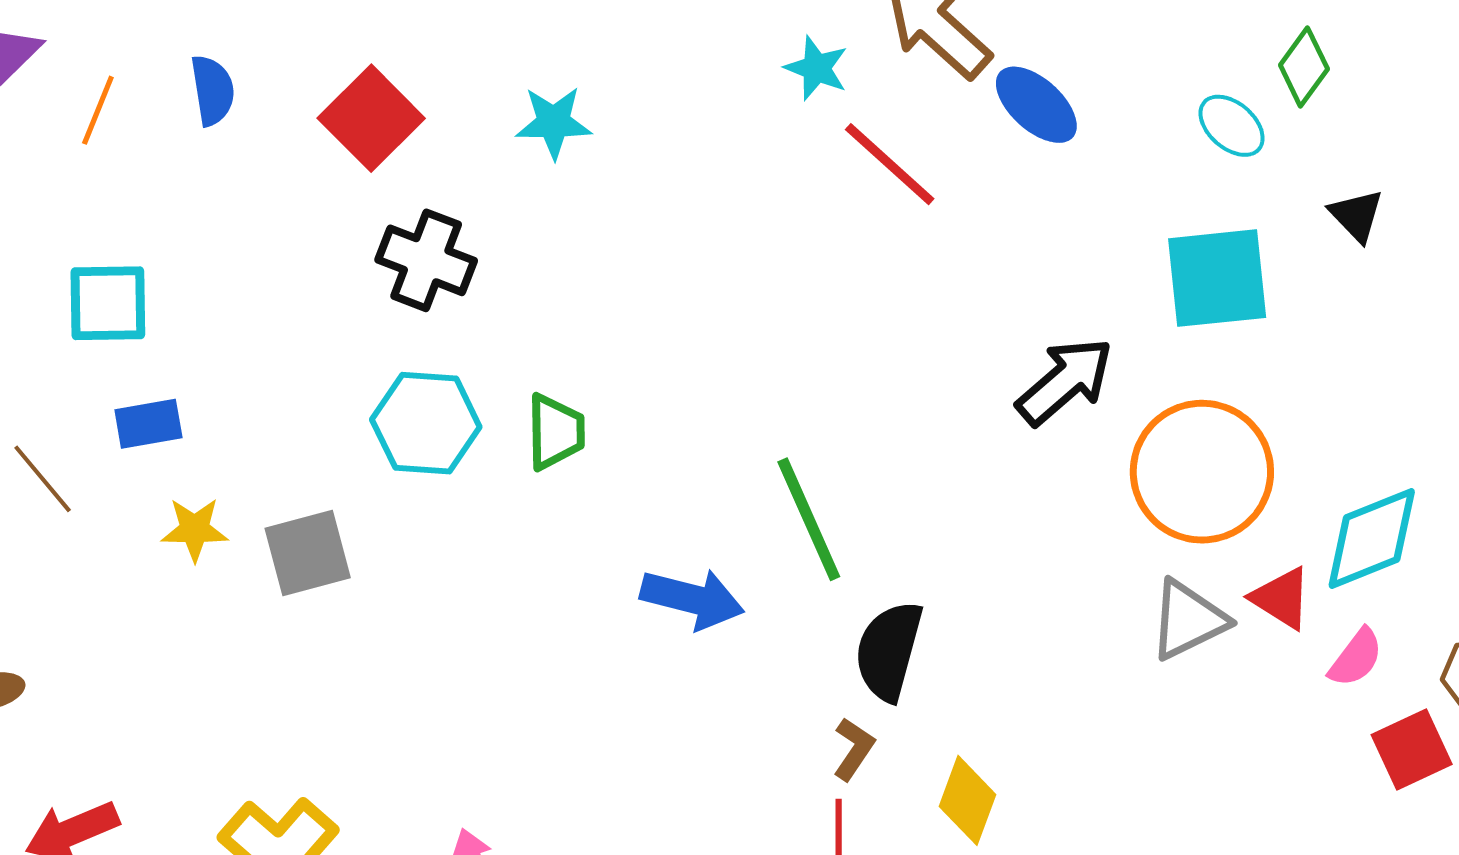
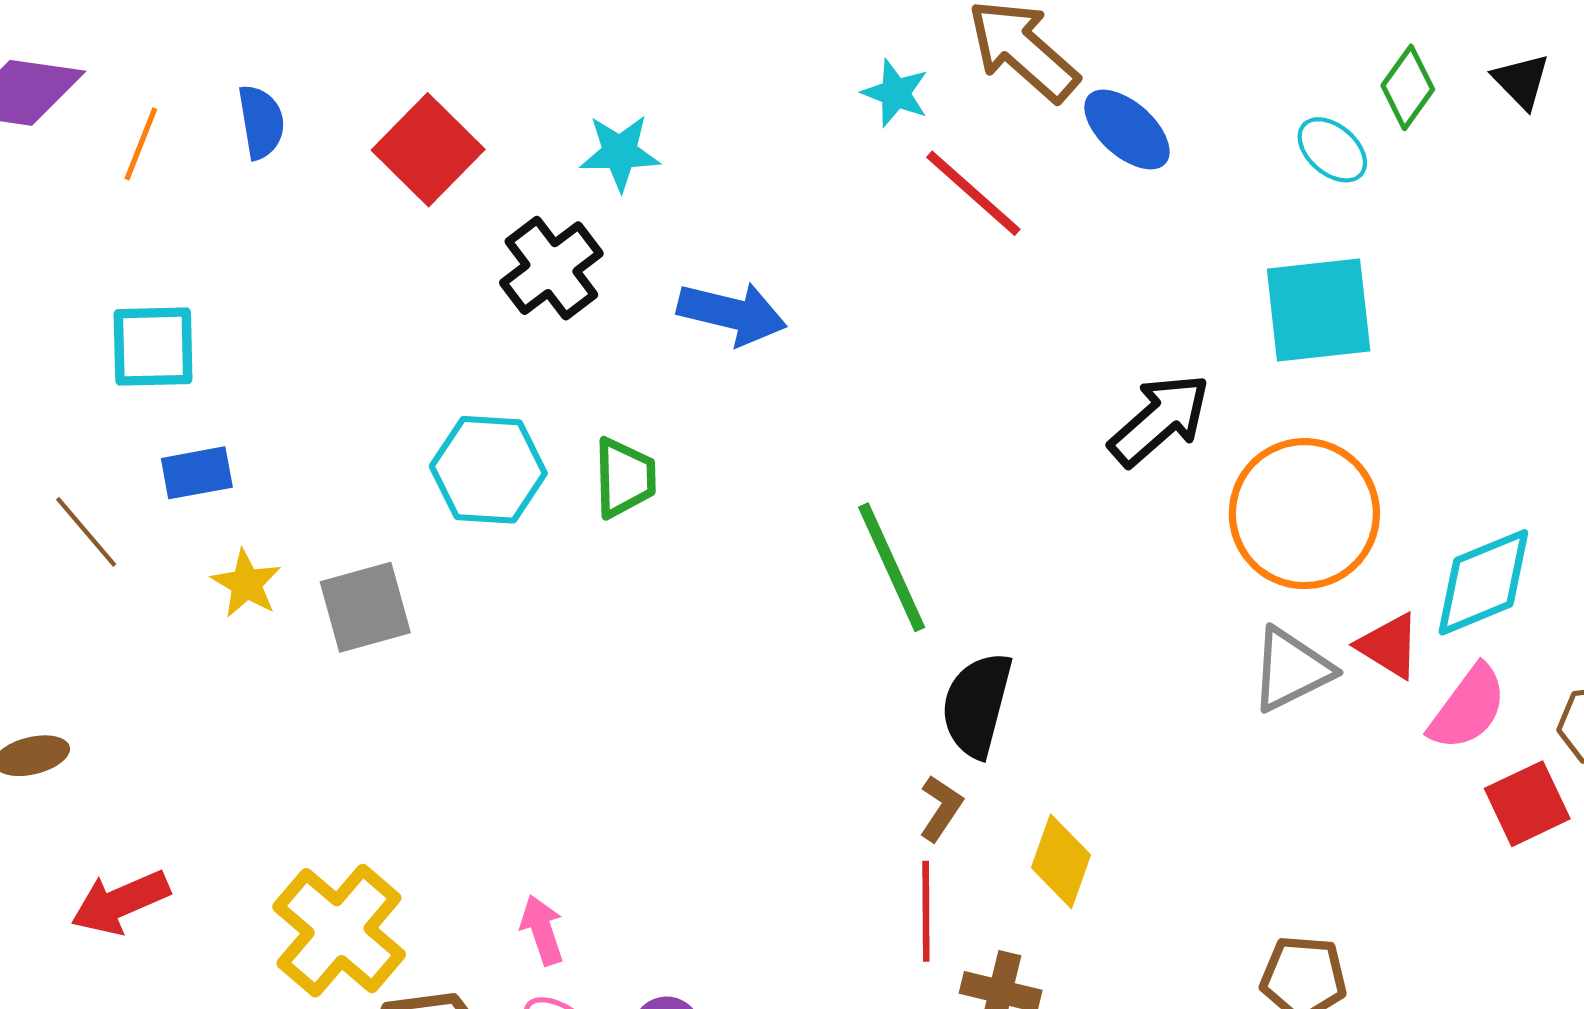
black triangle: (1356, 215) -> (1521, 81), moved
black cross: (426, 260) -> (551, 268), moved, turned 32
yellow star: (195, 529) -> (246, 584), turned 30
blue arrow: (692, 599) -> (732, 313), moved
pink semicircle: (1356, 658) -> (1468, 708), size x1.4

